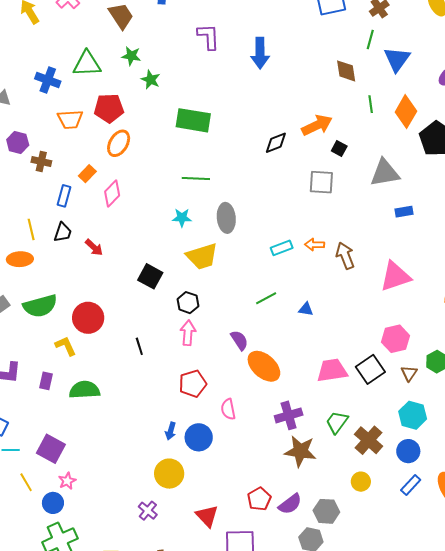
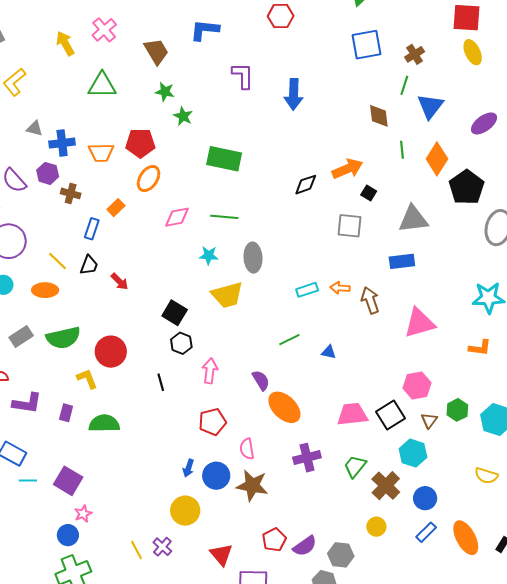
green triangle: (87, 64) -> (102, 85), moved
blue cross: (48, 80) -> (62, 143), moved, turned -30
pink diamond: (112, 194) -> (177, 217), moved, turned 32
blue rectangle: (404, 212) -> (402, 261), moved, size x1.4
yellow line: (31, 229) -> (58, 261), turned -35
black hexagon: (188, 303) -> (181, 343), moved
cyan hexagon: (413, 415) -> (413, 453), moved
brown star: (300, 451) -> (252, 485), moved
yellow line: (26, 482) -> (137, 550), moved

